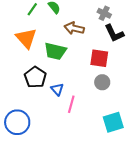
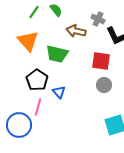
gray cross: (104, 13) -> (98, 19), moved
pink line: (71, 104) -> (38, 107), moved

